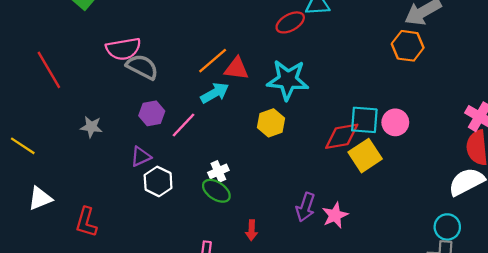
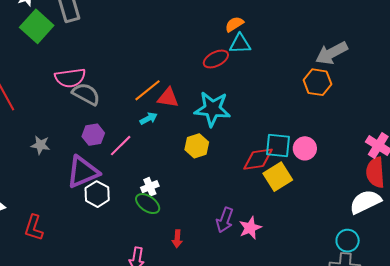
cyan arrow: (215, 93) -> (149, 118), size x0.7
purple triangle: (141, 157) -> (83, 172), size x1.8

